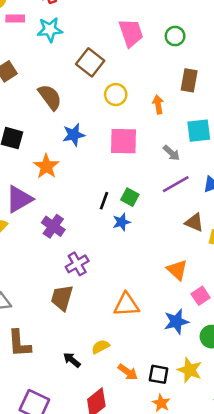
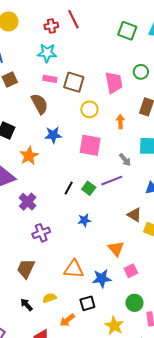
pink rectangle: (15, 19) -> (50, 79), moved
pink trapezoid: (131, 33) -> (114, 83), moved
brown square: (90, 62) -> (74, 82), turned -30
purple line: (176, 184) -> (112, 181), moved
blue star: (122, 222) -> (84, 220), moved
brown trapezoid: (62, 298) -> (26, 269), moved
blue star: (176, 322) -> (102, 278), moved
orange arrow: (128, 372) -> (67, 320), turned 98
black square: (159, 374) -> (87, 303), moved, turned -35

